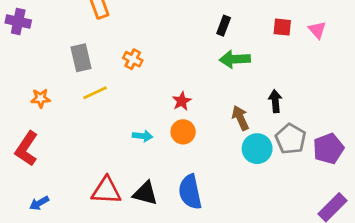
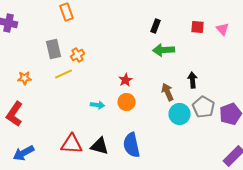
orange cross: (133, 59) -> (78, 55), moved, turned 32
blue arrow: (39, 203) -> (24, 153), size x1.5

